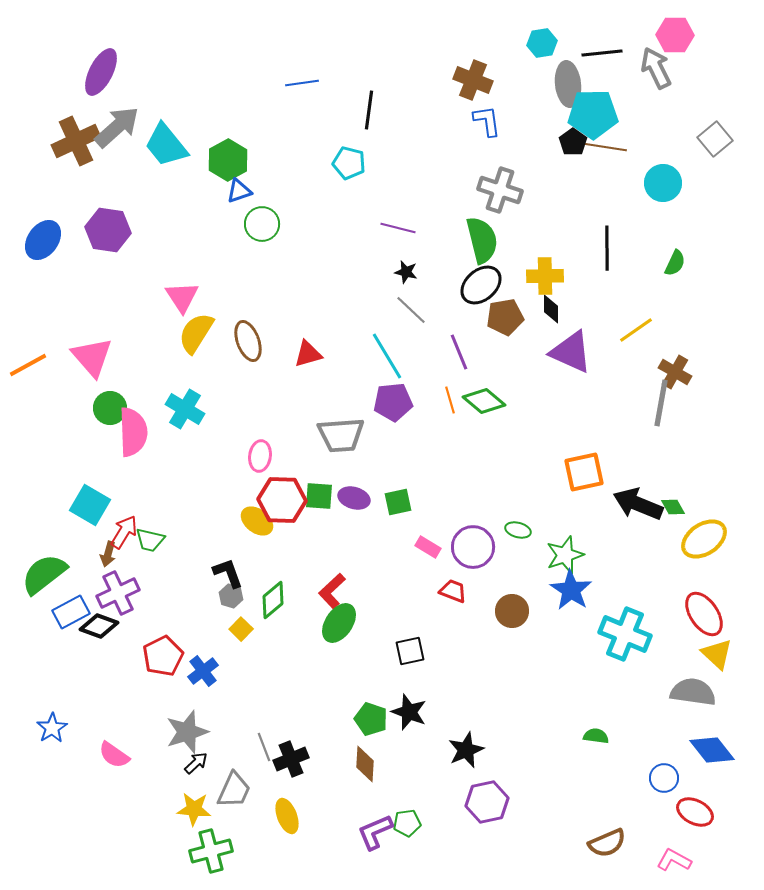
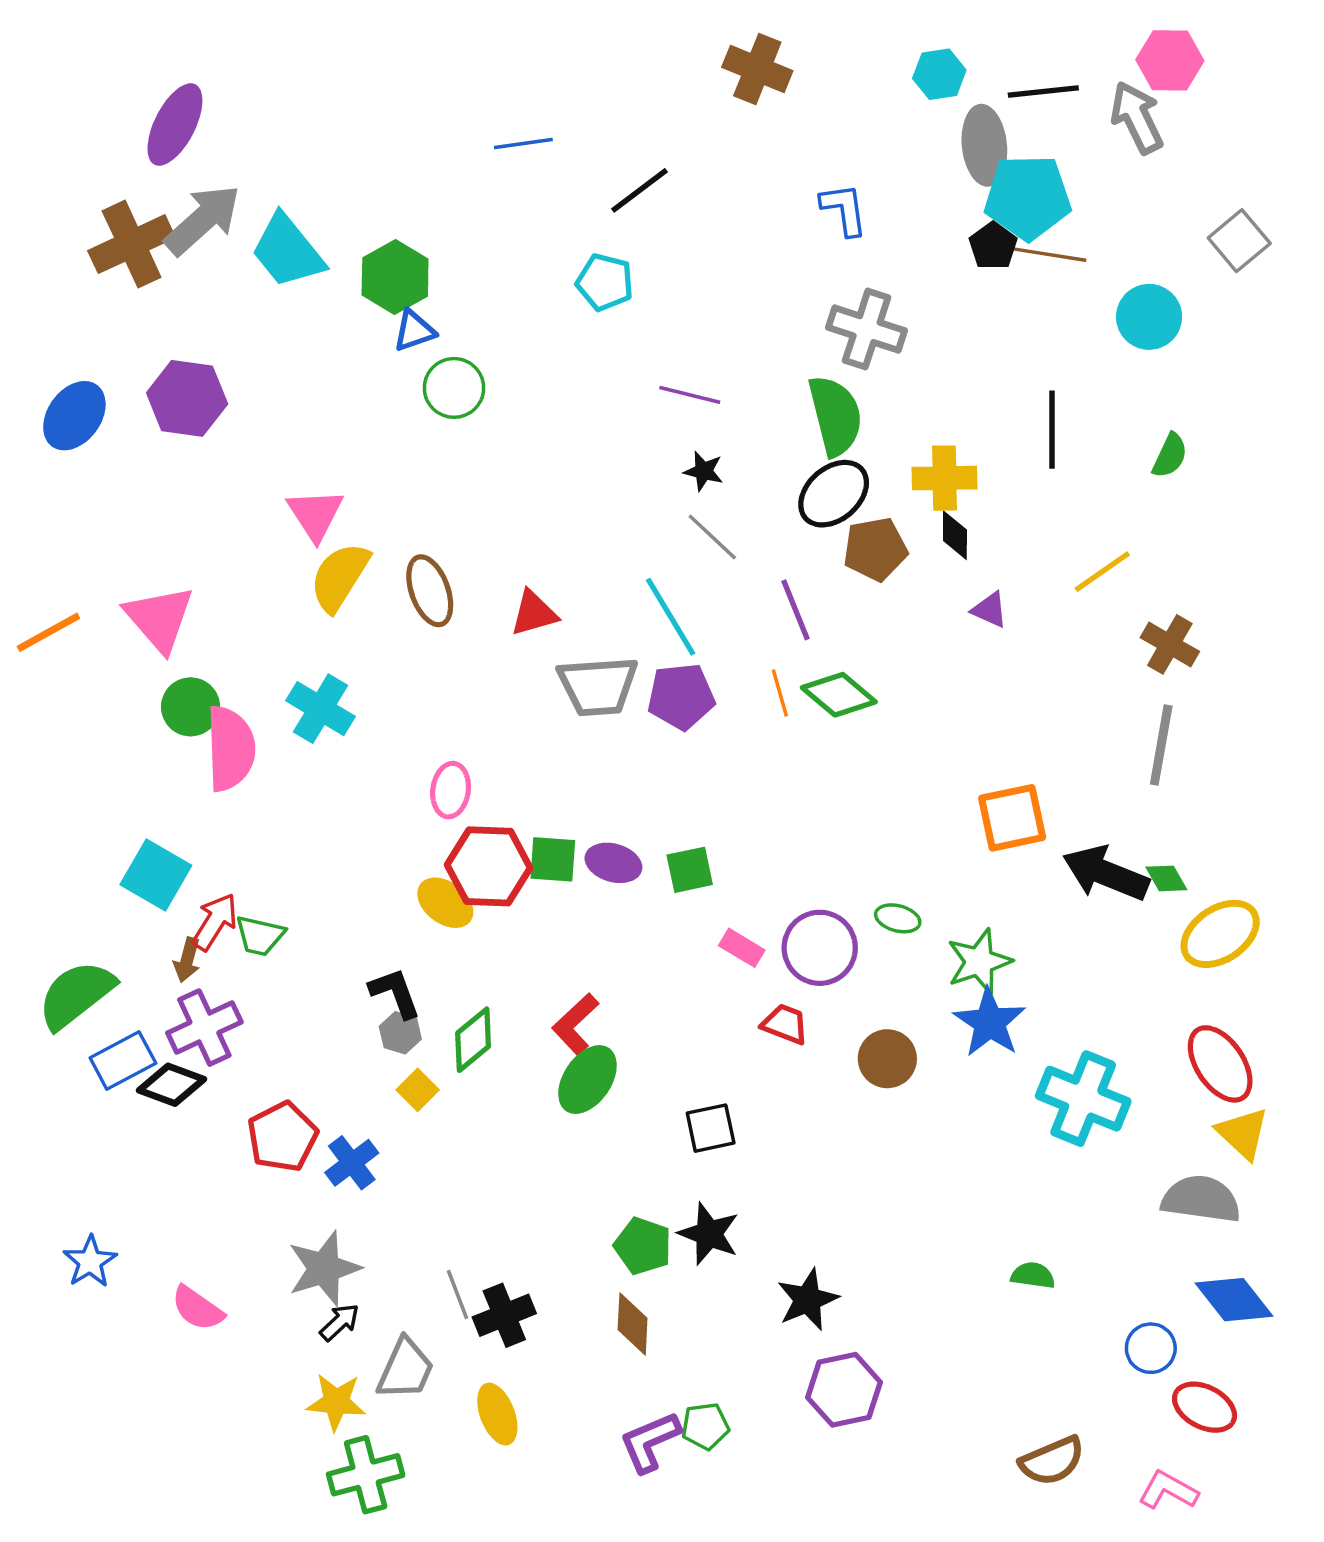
brown cross: (473, 80) -> (757, 69), moved
black line: (369, 110) -> (639, 190), turned 45
purple triangle: (571, 352) -> (990, 610), size x0.5
gray line: (661, 403) -> (1161, 745), moved
gray trapezoid: (341, 435) -> (598, 686), moved

